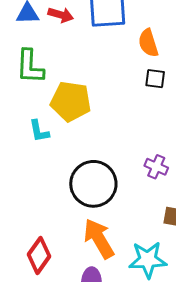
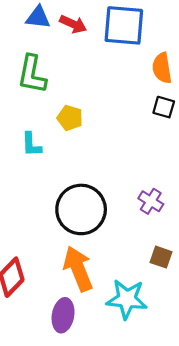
yellow pentagon: (71, 101) -> (70, 118), size x0.6

